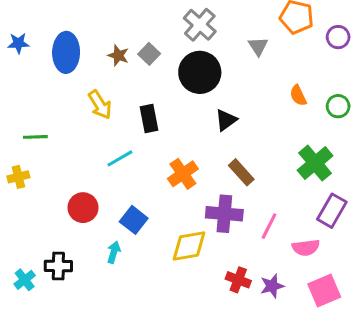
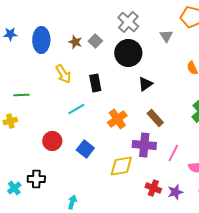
cyan arrow: (114, 252) -> (72, 202), moved

